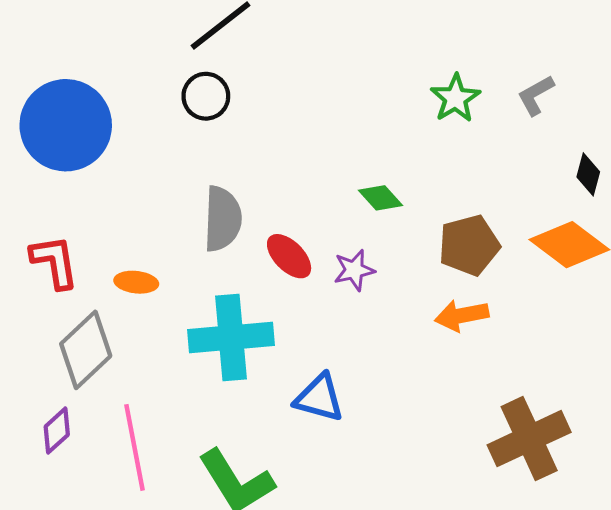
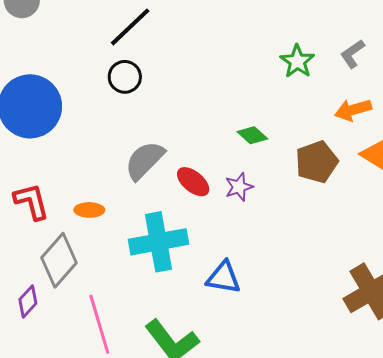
gray semicircle: (223, 219) -> (145, 160), turned -132
orange arrow: (462, 315) -> (353, 110), moved
purple diamond: (57, 431) -> (28, 301), moved

